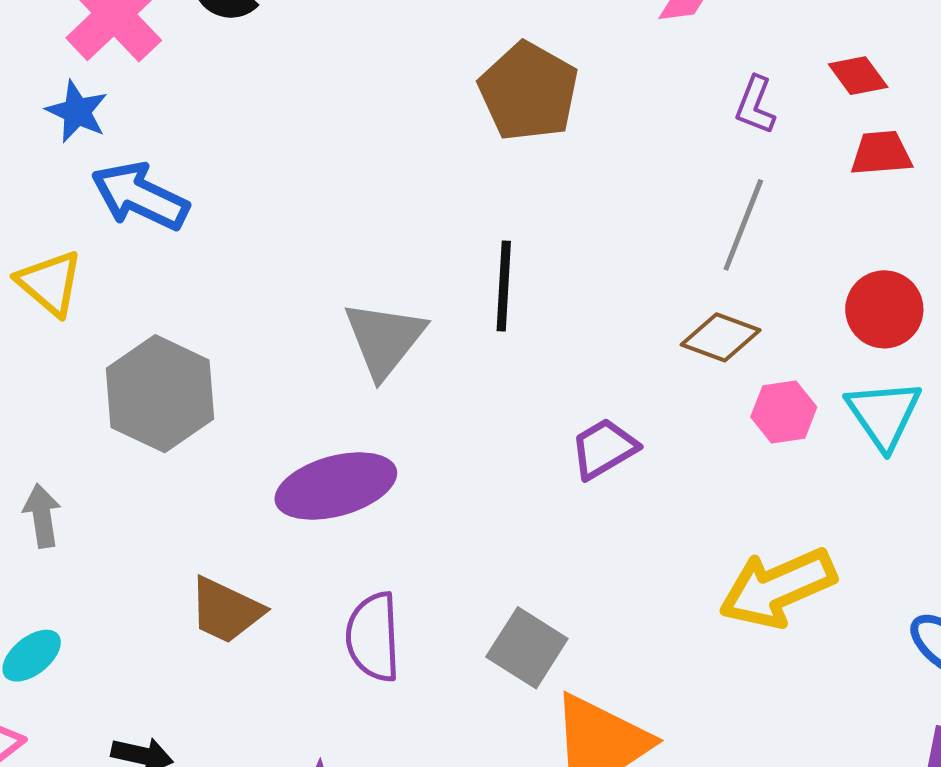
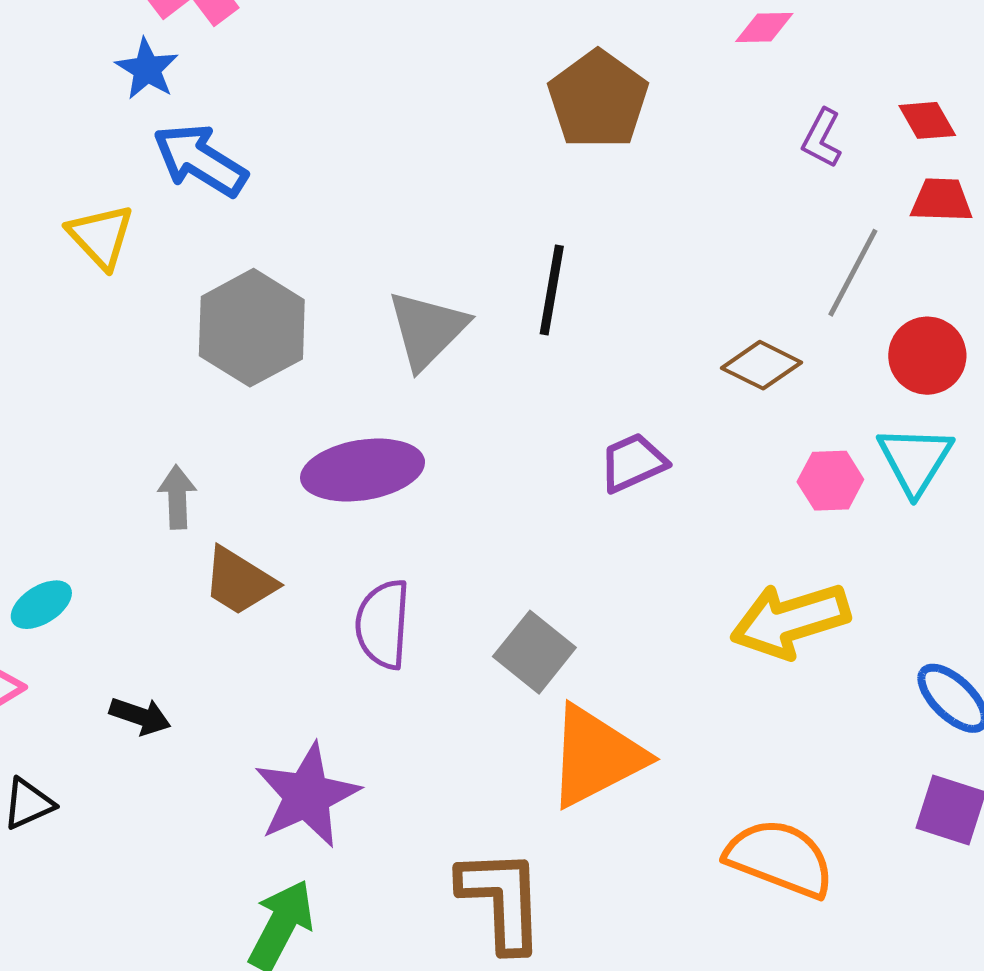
gray line: (743, 225) -> (853, 273), moved
gray hexagon: (160, 394) -> (252, 328), moved
pink hexagon: (784, 412) -> (830, 481), moved
gray arrow: (42, 516) -> (177, 497), moved

